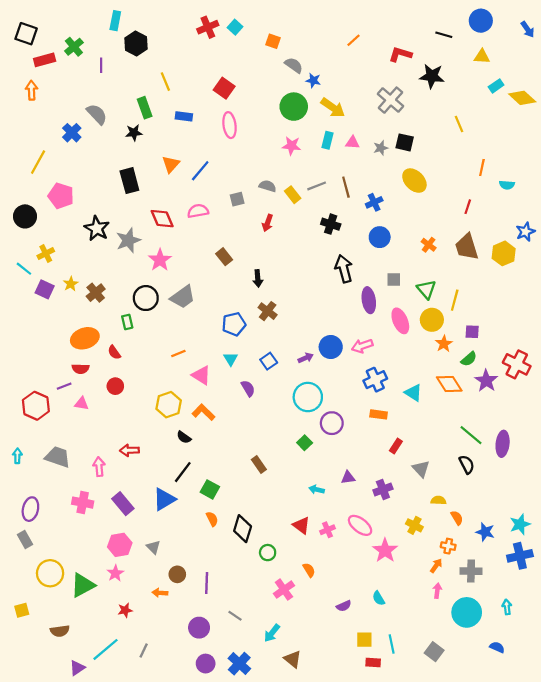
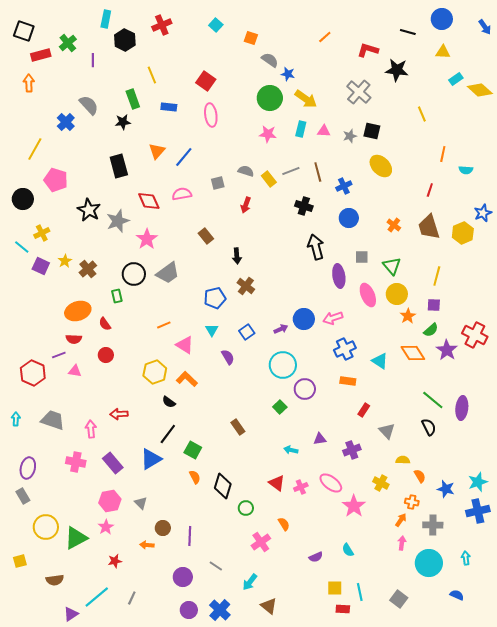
red cross: (208, 27) -> (162, 25), moved
yellow line: (455, 300) -> (437, 276), moved

